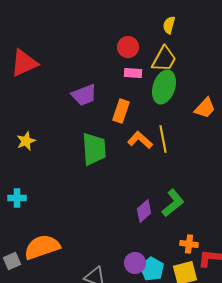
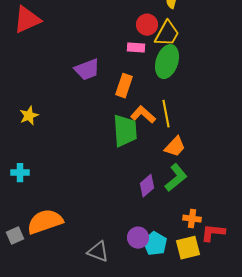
red circle: (128, 47) -> (147, 25), moved
red triangle: (24, 63) -> (27, 20), moved
orange trapezoid: (205, 108) -> (175, 147), moved
green trapezoid: (94, 149) -> (125, 131), moved

